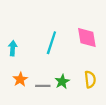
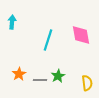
cyan arrow: (13, 48) -> (12, 22), moved
yellow semicircle: (90, 79) -> (87, 83), moved

